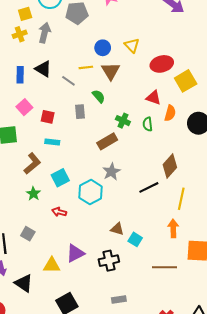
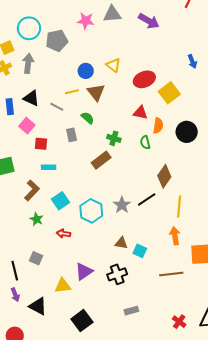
pink square: (24, 107) -> (27, 126), moved
green semicircle: (148, 124) -> (145, 142), moved
gray star: (111, 172) -> (122, 205), moved

